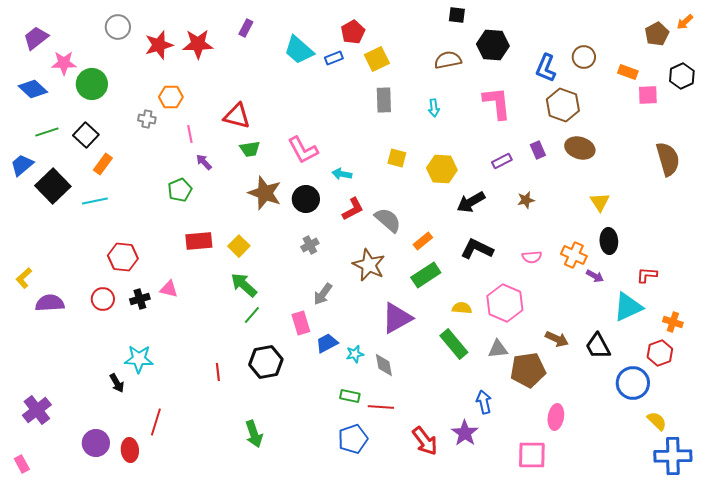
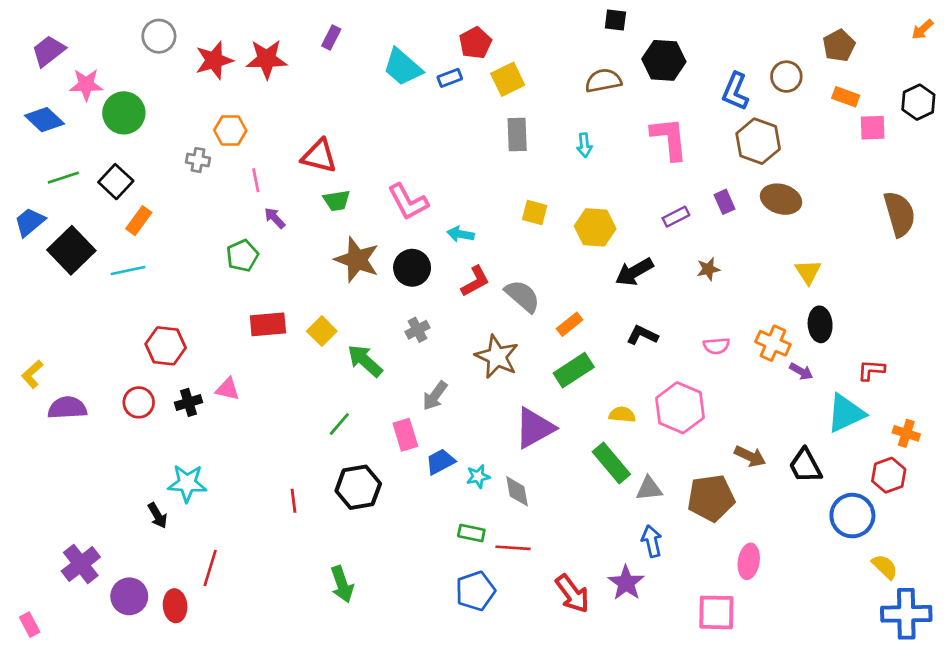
brown pentagon: (657, 34) -> (839, 46), moved
black L-shape: (477, 249) -> (642, 335), size x0.7
green arrow: (244, 285) -> (365, 361), moved
gray triangle: (498, 349) -> (649, 489), moved
purple cross: (37, 410) -> (81, 564), moved

